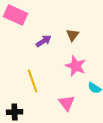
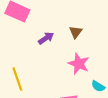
yellow line: (33, 81) -> (17, 79), moved

